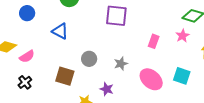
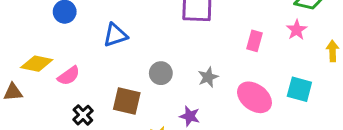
blue triangle: (60, 31) -> (115, 35), turned -42
black cross: (25, 82) -> (83, 115), moved

